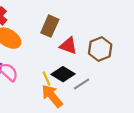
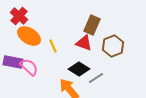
brown rectangle: (50, 26) -> (92, 25), moved
yellow line: (47, 79) -> (53, 46), moved

